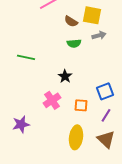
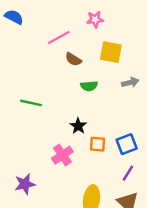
brown semicircle: (71, 21) -> (73, 59), moved
gray arrow: (99, 35) -> (130, 82), moved
orange square: (81, 105) -> (98, 144), moved

